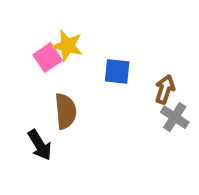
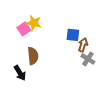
blue square: (117, 71) -> (73, 35), moved

